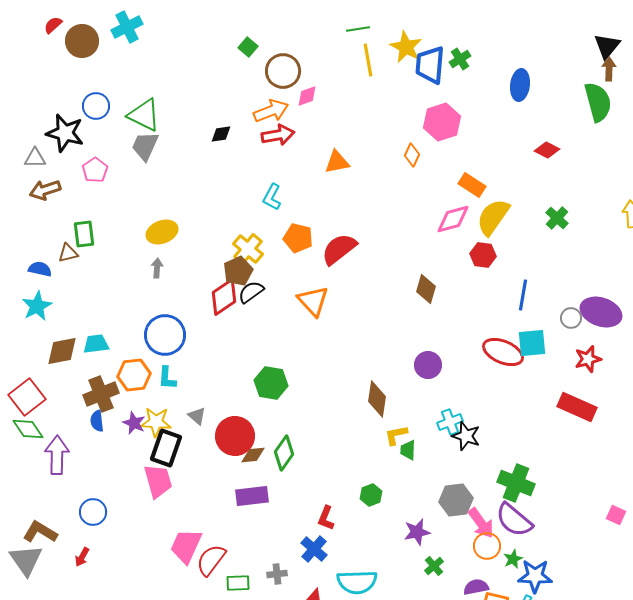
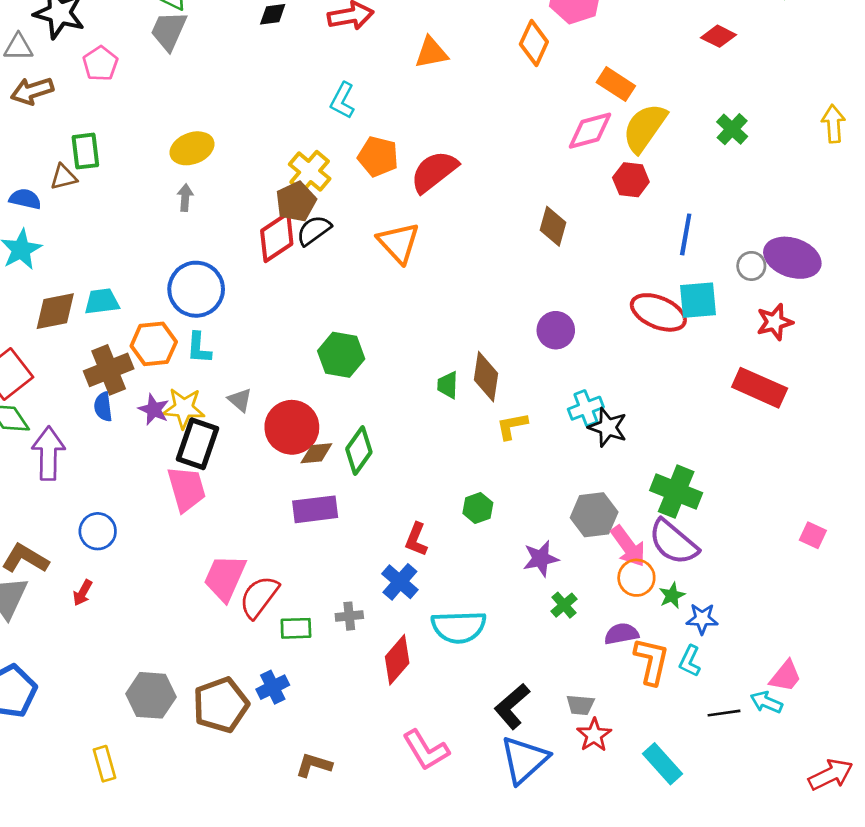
orange diamond: (412, 155) -> (534, 43), size x1.4
green trapezoid: (408, 450) -> (448, 385), moved
blue star: (535, 576) -> (702, 619), size x0.7

